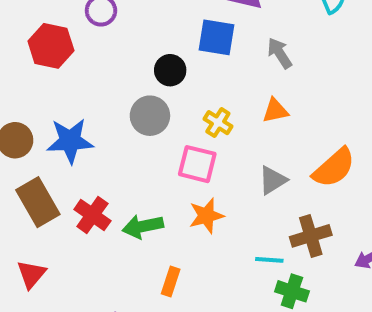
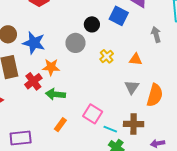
gray arrow: (280, 53) -> (156, 35), moved
pink square: (197, 164) -> (93, 114), moved
orange semicircle: (334, 168) -> (155, 95), turned -50
gray triangle: (273, 180) -> (132, 87), moved, turned -42
orange star: (206, 216) -> (51, 67), moved

